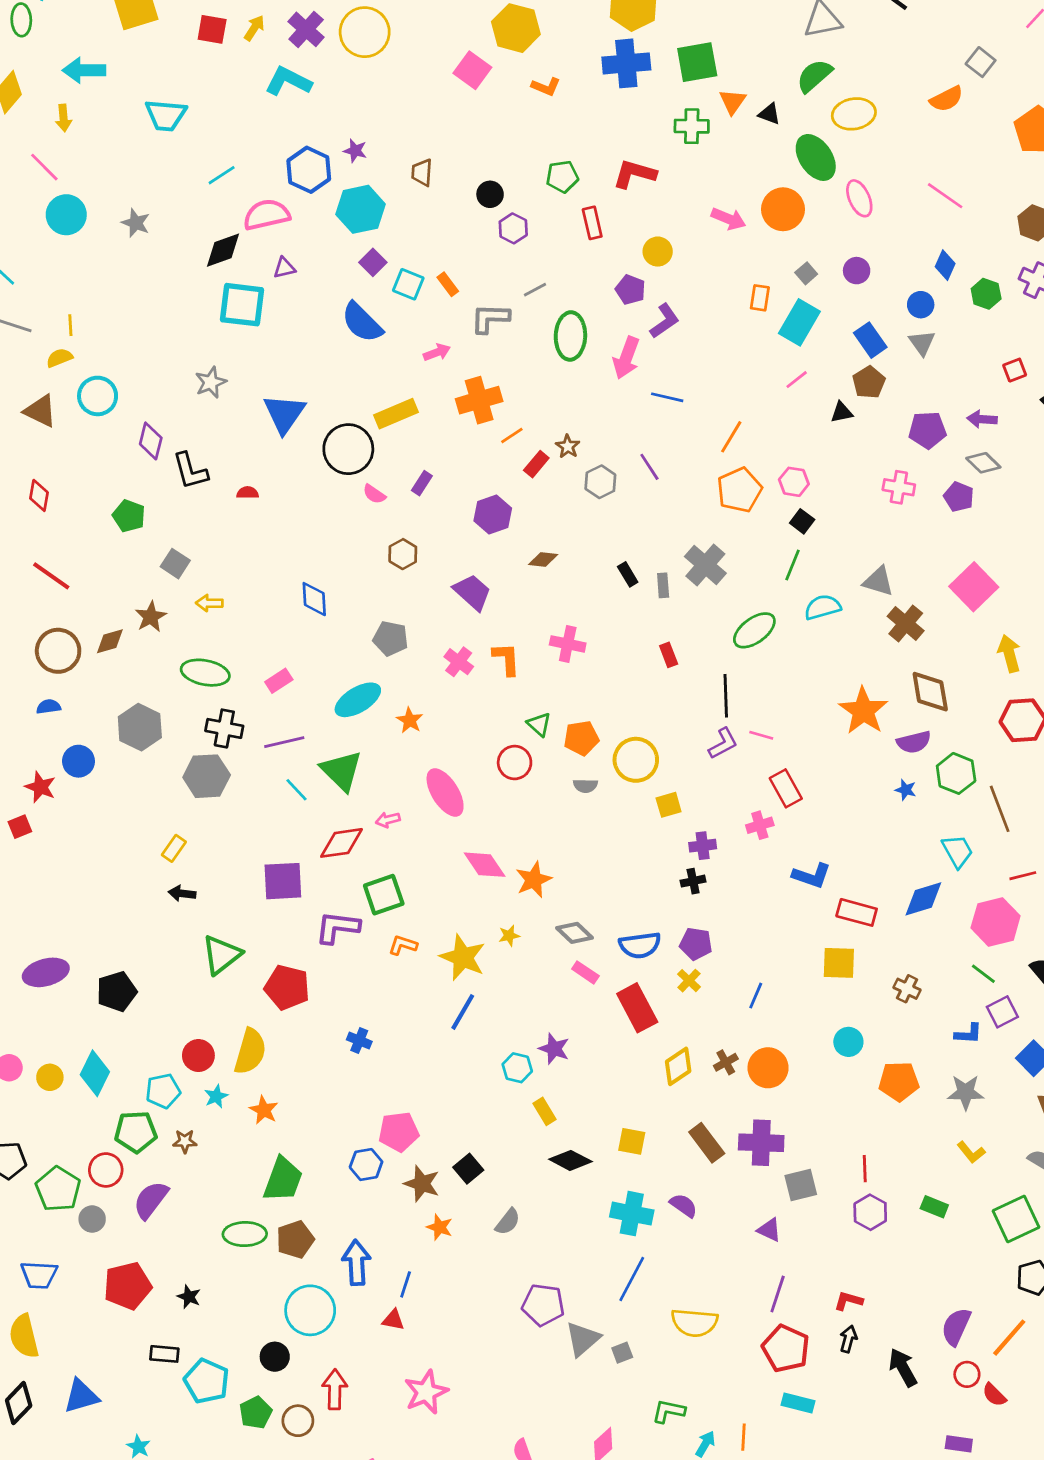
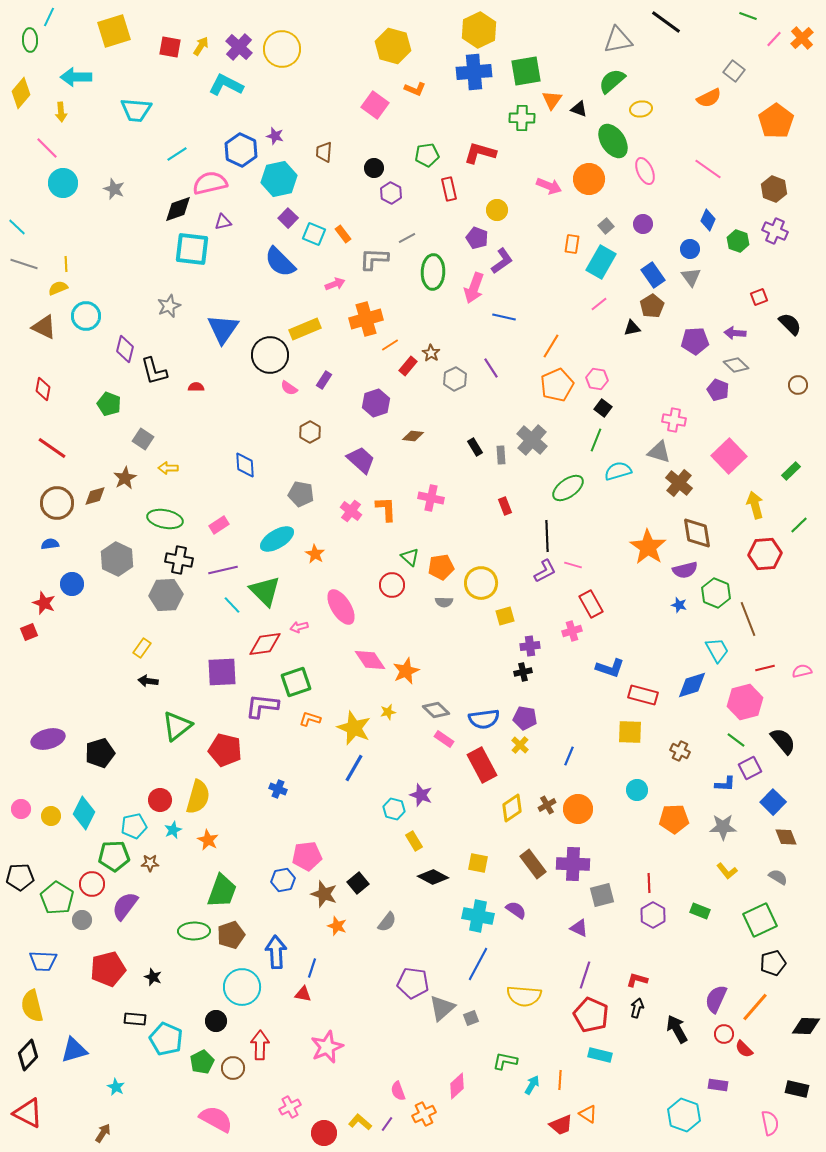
pink square: (472, 70) -> (375, 105), moved
yellow ellipse: (854, 114) -> (641, 109), size x0.7
pink cross: (899, 487) -> (674, 420), moved

